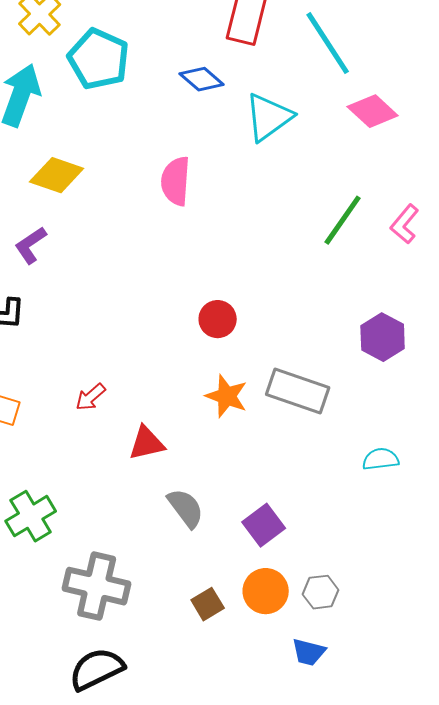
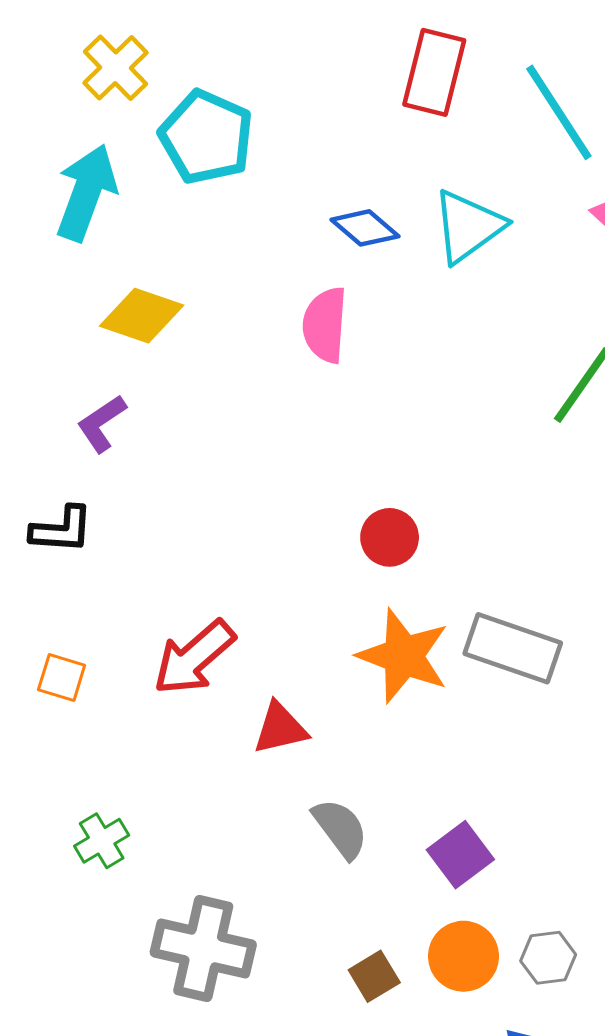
blue diamond: (202, 79) -> (365, 228), moved
orange star: (227, 396) -> (403, 656), size x1.4
red arrow: (91, 397) -> (194, 657), size x1.8
green cross: (31, 516) -> (102, 841), size x0.7

